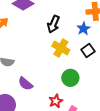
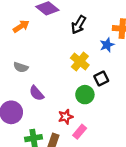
black arrow: (53, 24) -> (79, 25), moved
black square: (88, 51) -> (101, 79), moved

